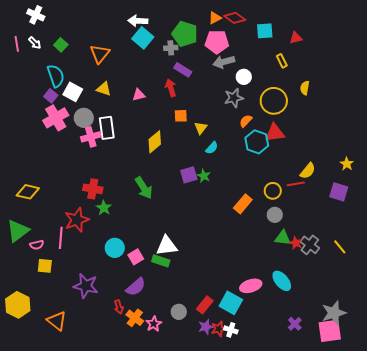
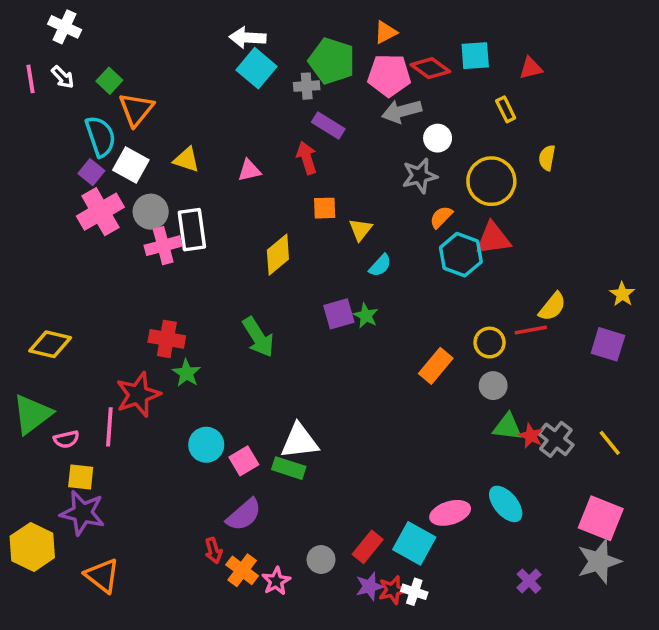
red diamond: (235, 18) -> (430, 68), moved
orange triangle: (100, 54) -> (136, 109), moved
purple star: (86, 286) -> (82, 513), moved
pink square: (330, 331) -> (601, 518), moved, turned 30

